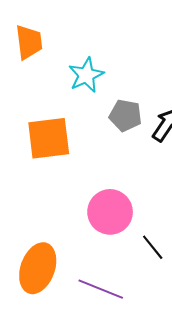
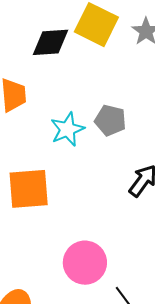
gray pentagon: (125, 115) -> (110, 120), moved

